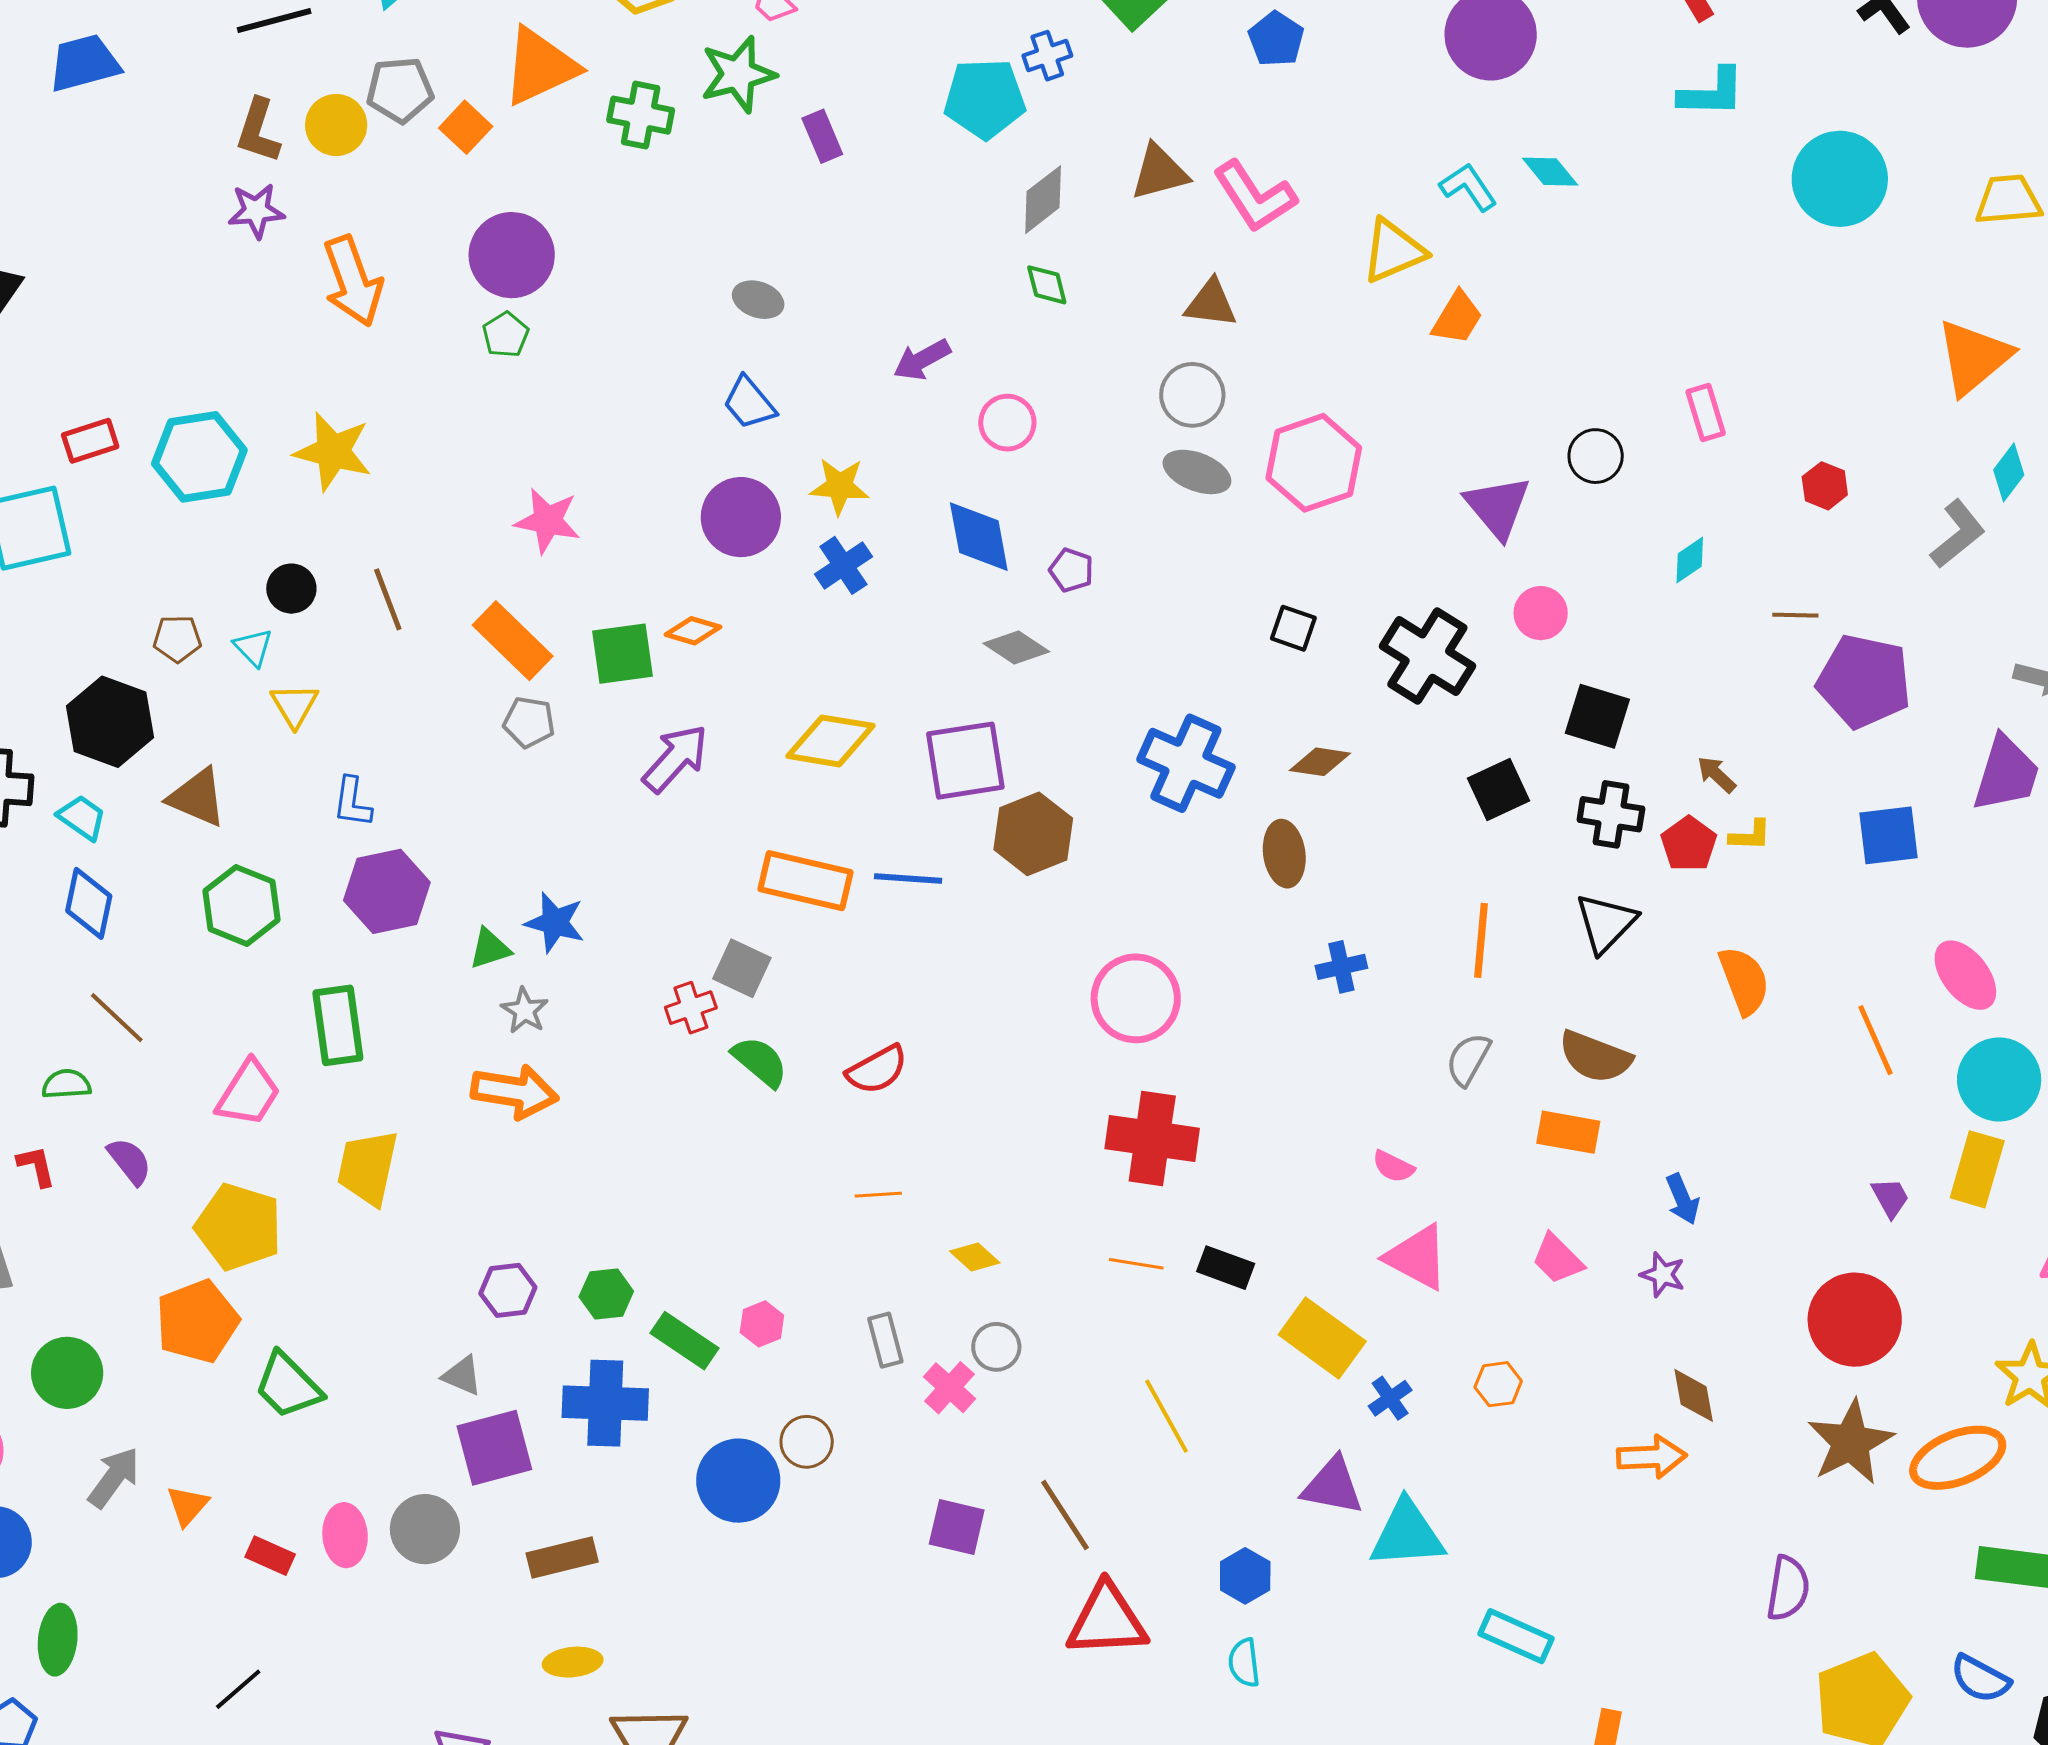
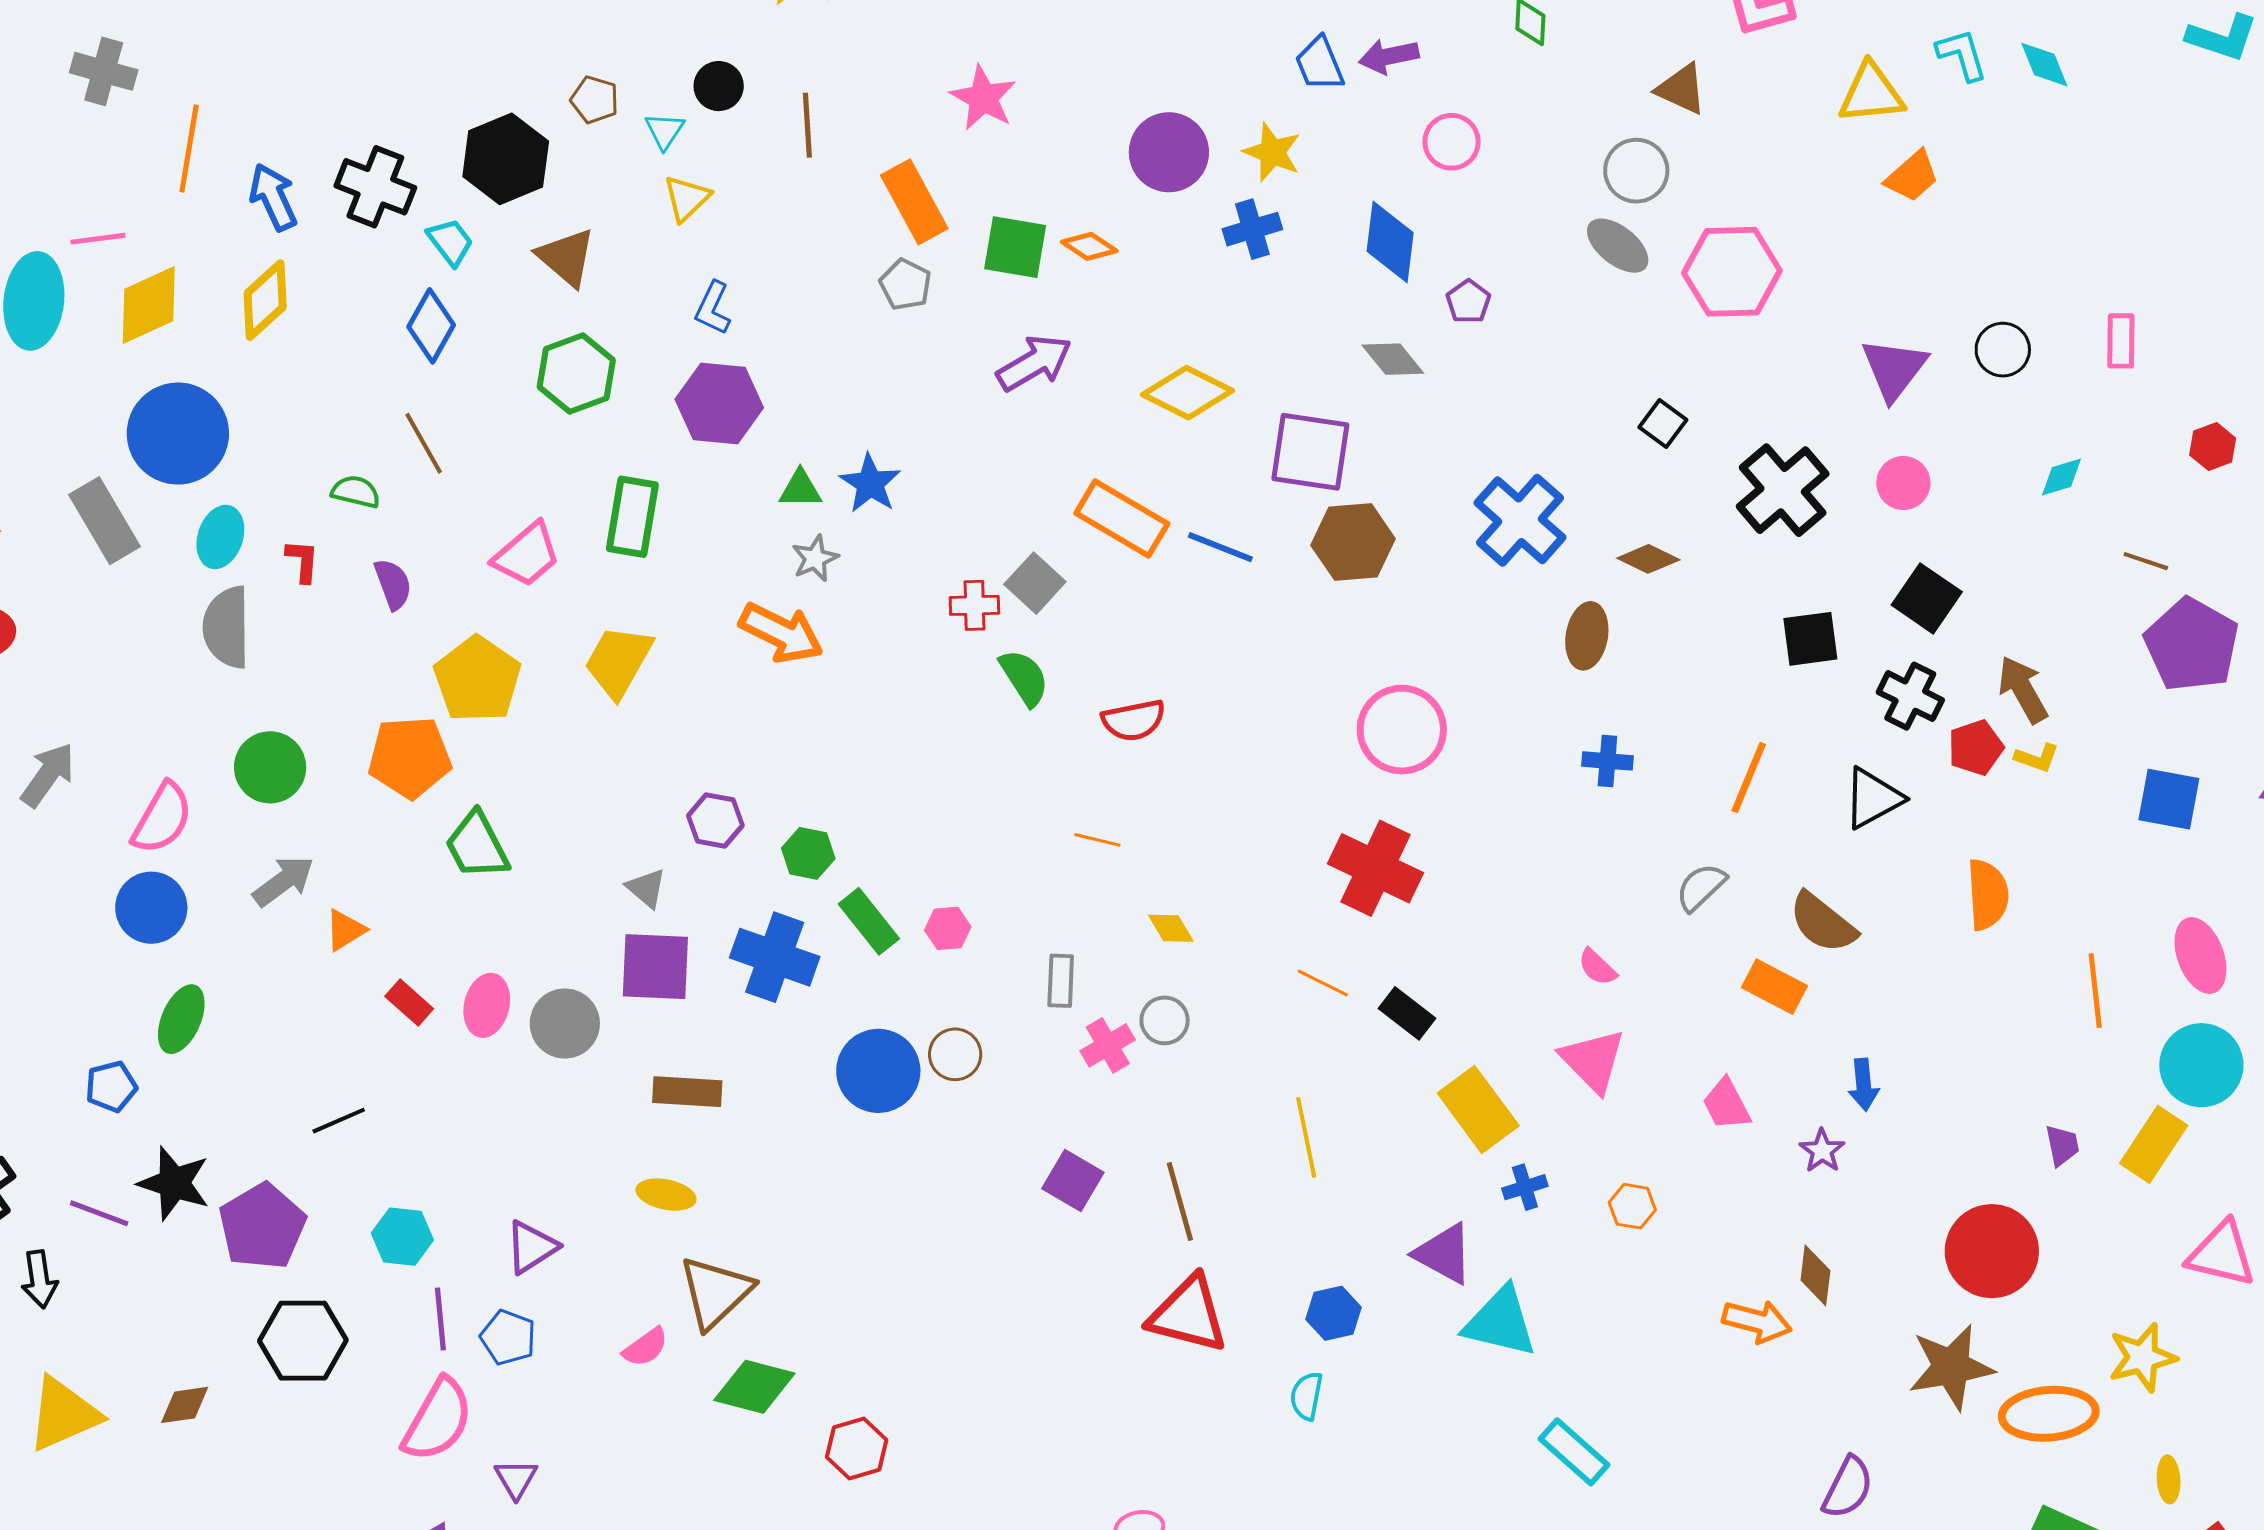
blue trapezoid: (749, 403) -> (1320, 64), moved
brown arrow: (1716, 774) -> (2023, 690), size x1.6

